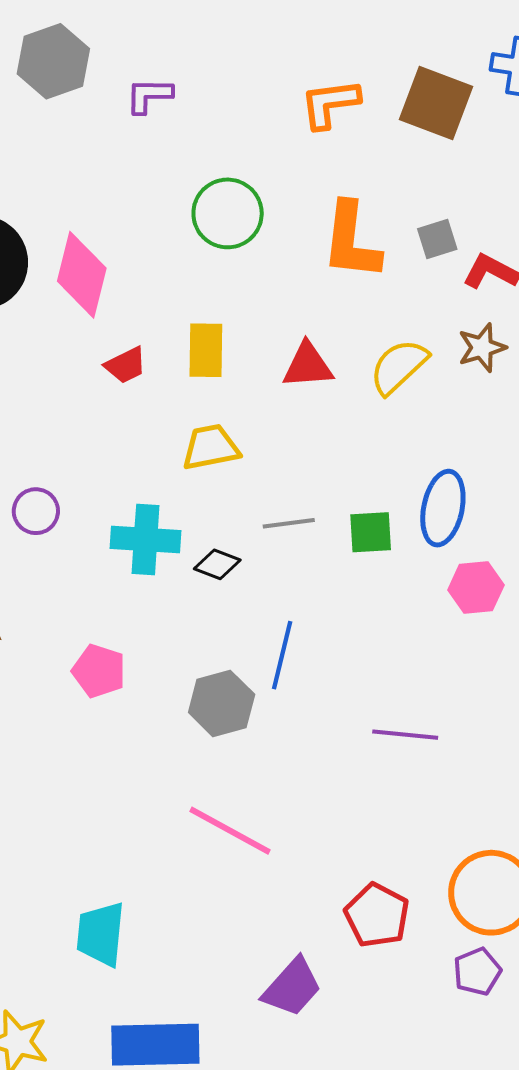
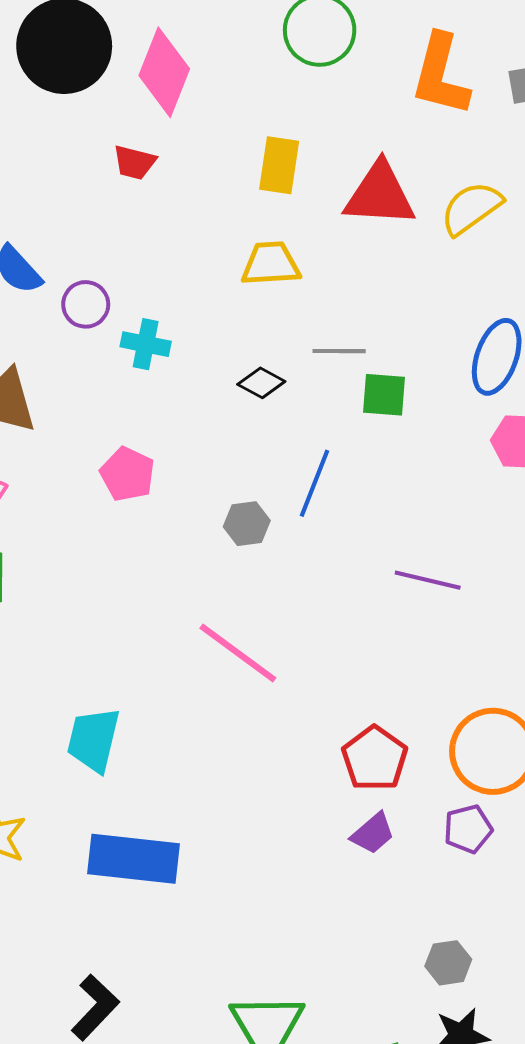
red trapezoid: (126, 365) -> (134, 162), moved, turned 33
red triangle: (308, 365) -> (380, 195), size x1.4
green square: (371, 532) -> (384, 395), moved
cyan cross: (146, 539) -> (146, 344), moved, size x0.7
gray hexagon: (222, 703) -> (247, 524), size x0.7
purple trapezoid: (292, 987) -> (373, 833), moved, size x0.7

